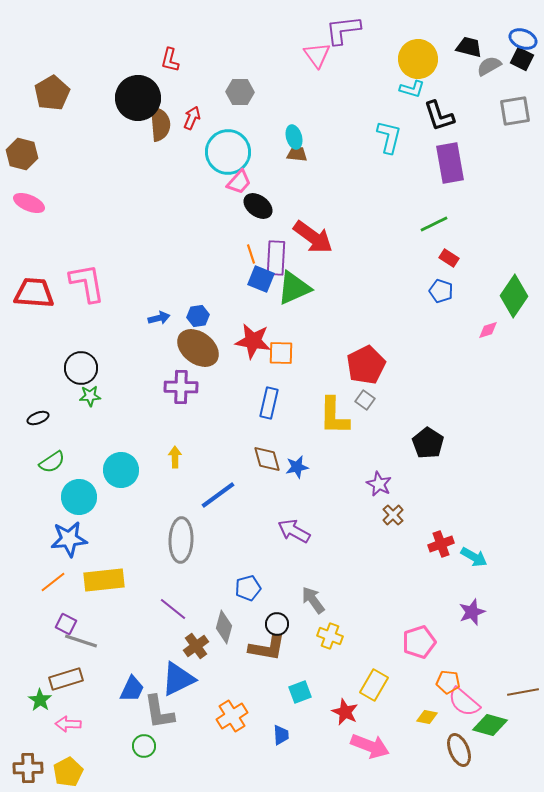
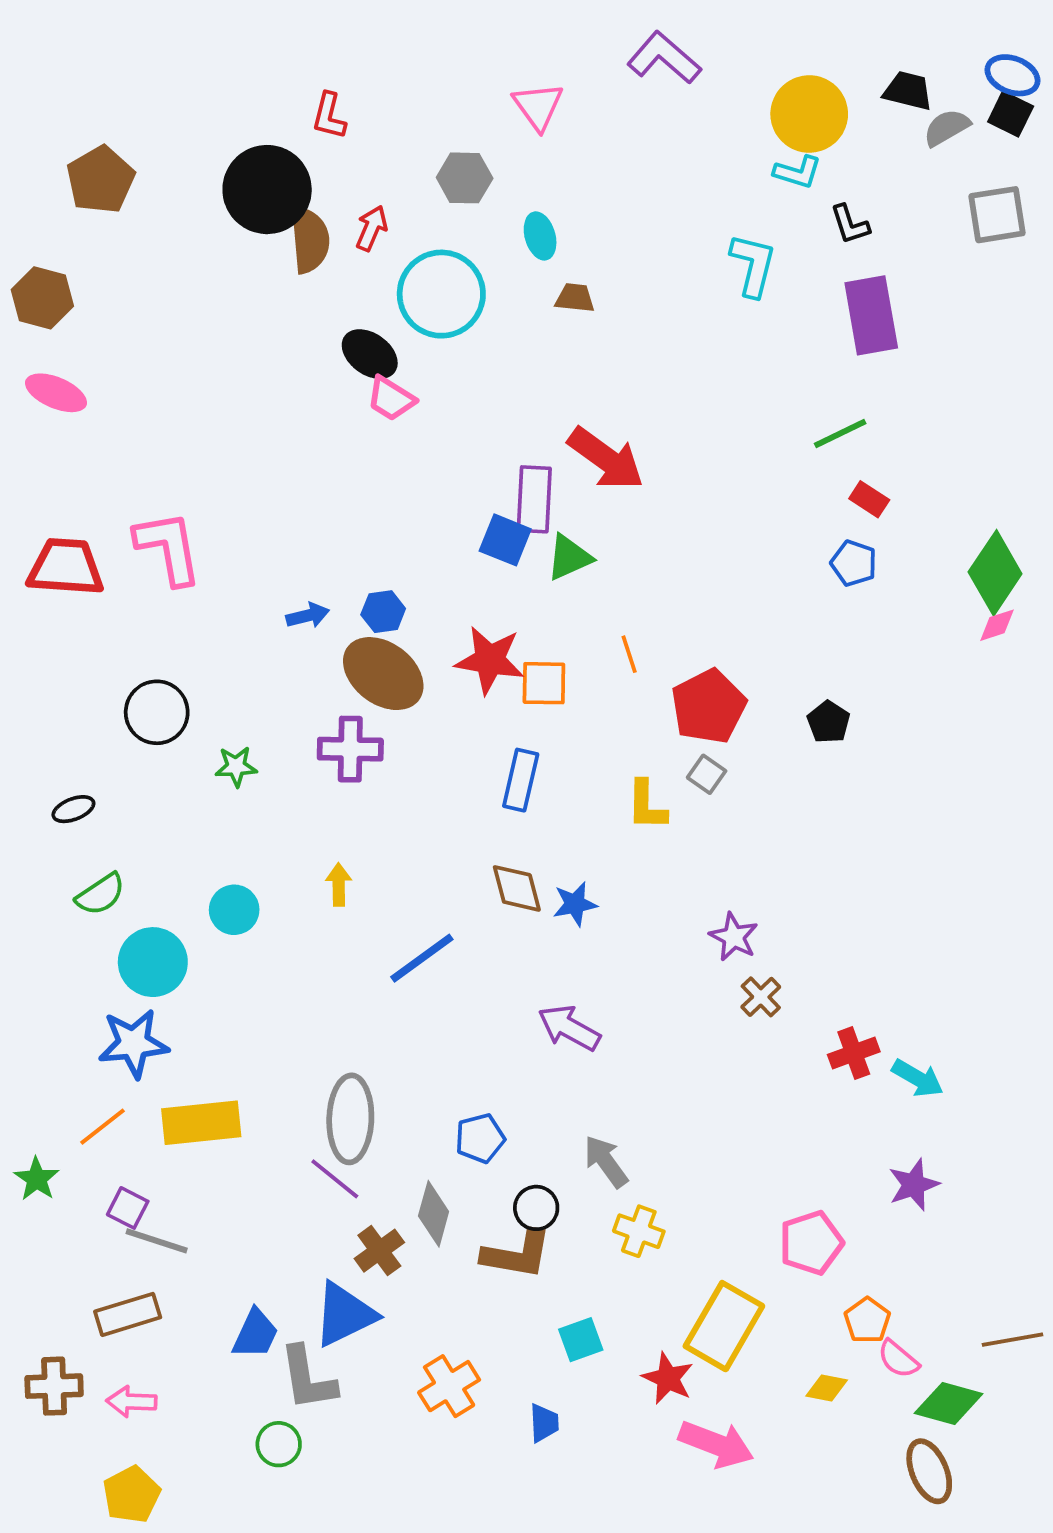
purple L-shape: (343, 30) -> (664, 58), turned 48
pink triangle: (317, 55) -> (538, 106), moved
black L-shape: (439, 116) -> (850, 224), size x0.7
cyan ellipse: (294, 137) -> (540, 236), moved
pink trapezoid: (239, 182) -> (391, 399), moved, turned 80
black ellipse: (258, 206) -> (370, 354), moved
orange line: (251, 254) -> (629, 654), moved
green triangle: (294, 288) -> (569, 557), size x0.7
pink diamond: (488, 330) -> (997, 625), moved
green star: (90, 396) -> (236, 766), moved
yellow L-shape: (334, 416) -> (647, 805), size x0.7
black pentagon: (428, 443) -> (829, 722), moved, size x0.7
cyan circle: (121, 470) -> (234, 910), size x0.7
gray ellipse: (181, 540) -> (350, 1119), moved
orange pentagon: (448, 682) -> (867, 1320), turned 30
yellow rectangle: (374, 685) -> (724, 1326), size x1.4
green star: (40, 700) -> (37, 1179), moved
pink semicircle: (464, 702) -> (898, 1359), size x0.7
brown ellipse: (459, 750) -> (929, 1471), moved
brown cross: (28, 768) -> (54, 1386), moved

